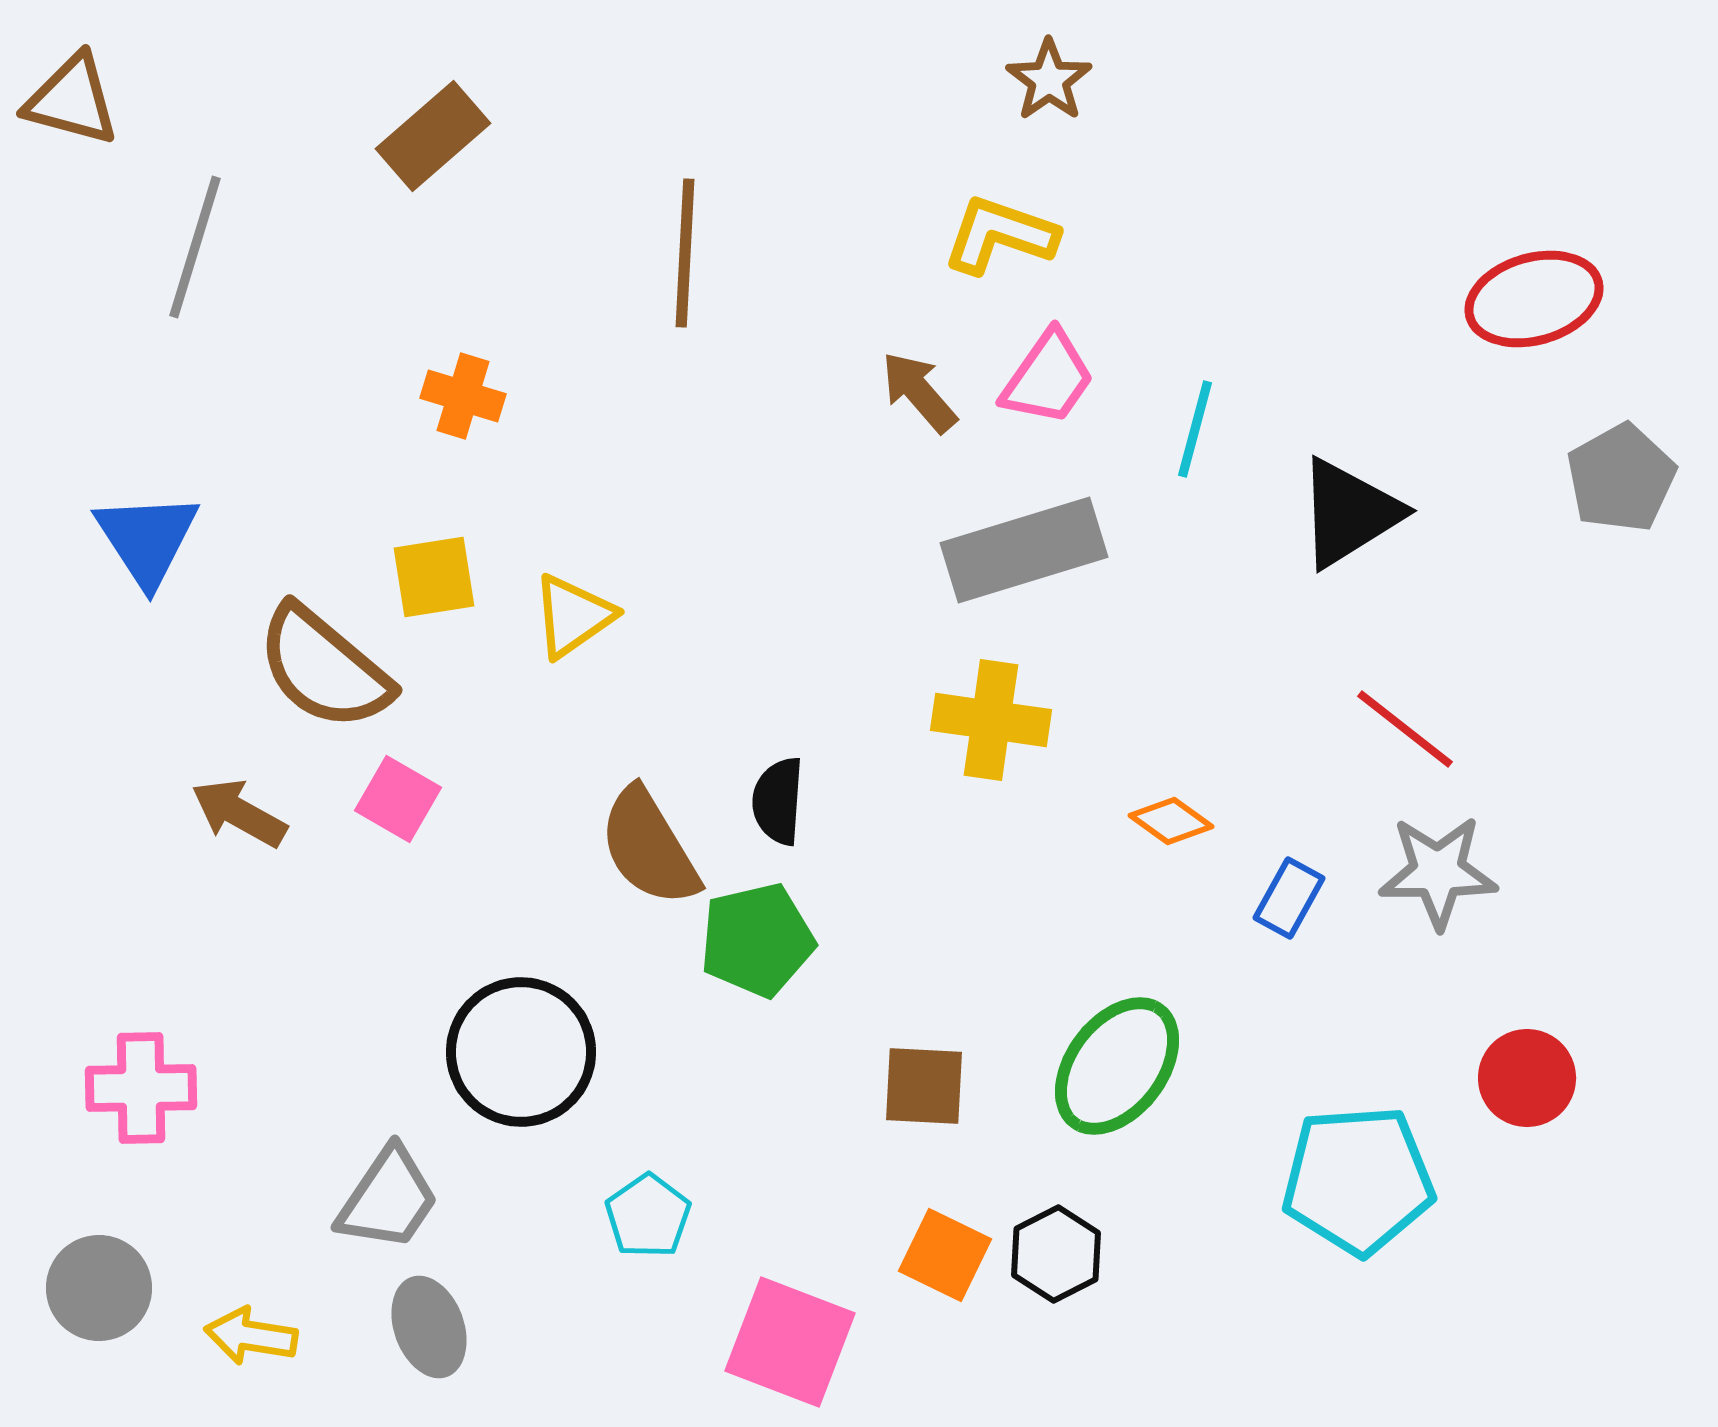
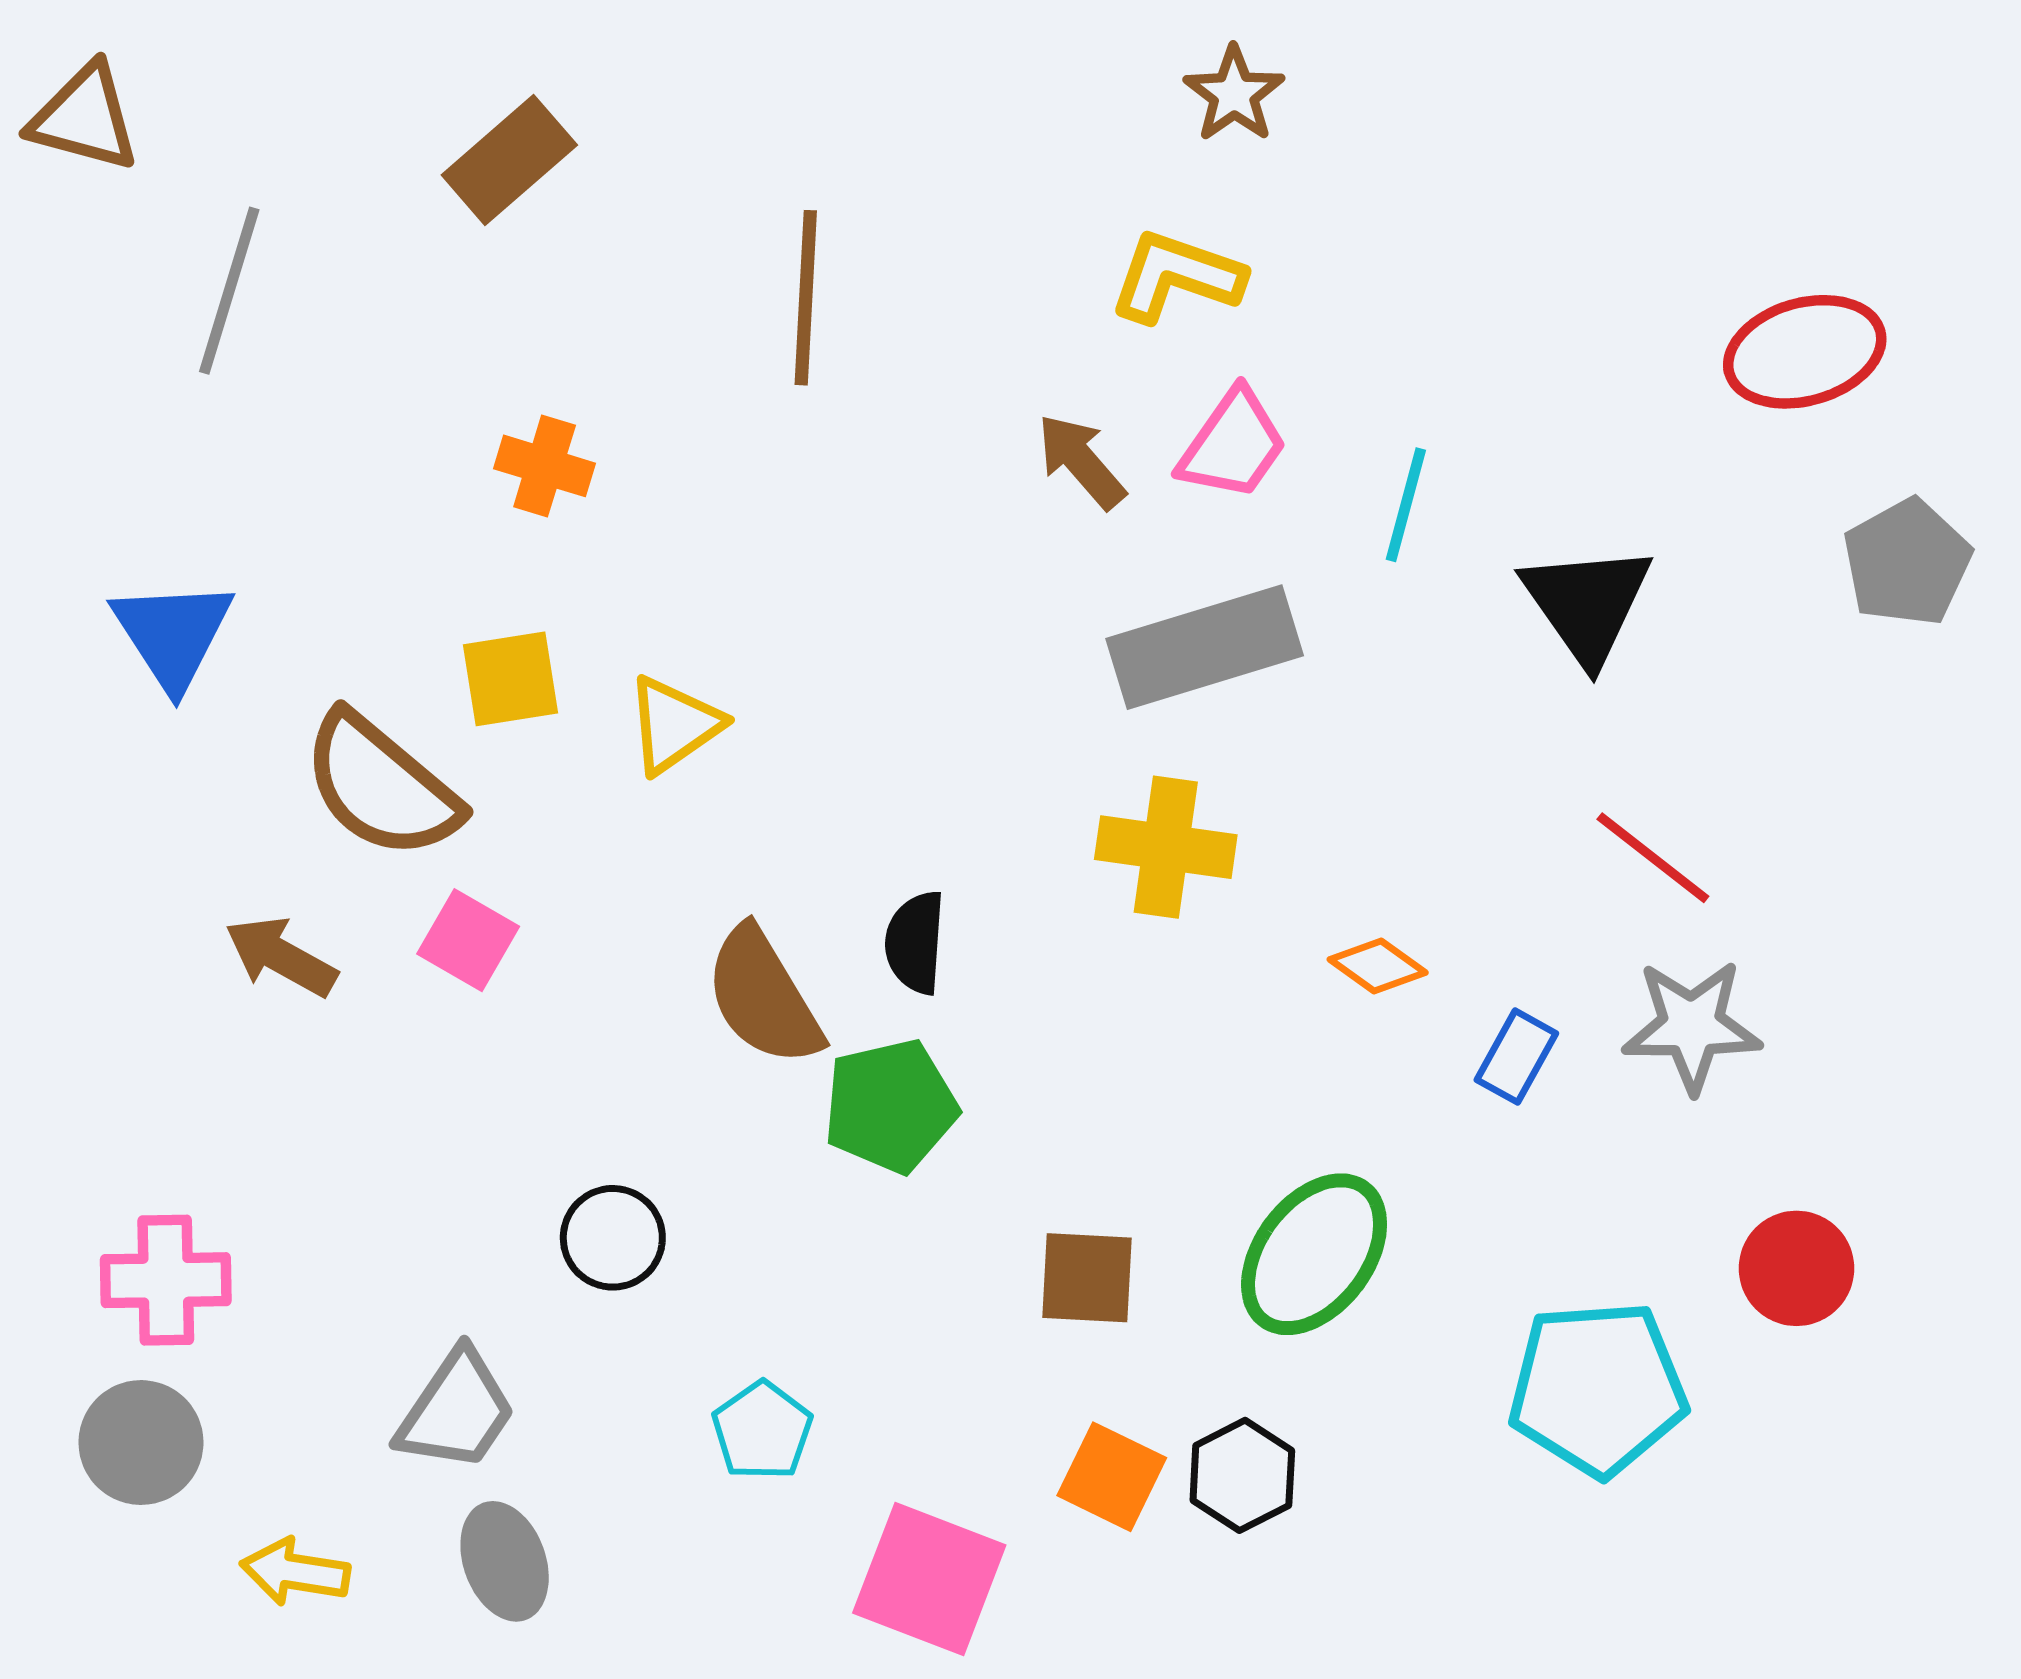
black triangle: (1349, 513) -> (1587, 604), turned -33
black circle: (521, 1052) -> (613, 1238), size x0.6
gray circle: (99, 1288) -> (141, 1443), moved

